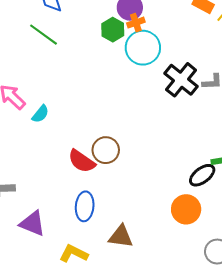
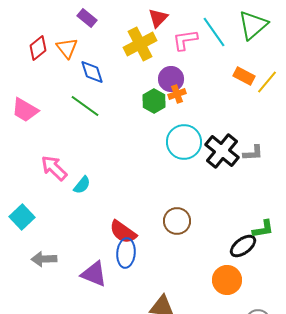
cyan circle: (143, 48) -> (184, 142), moved
brown circle: (106, 150) -> (177, 221), moved
blue ellipse: (85, 206) -> (126, 253), moved
purple triangle: (32, 223) -> (94, 274), moved

